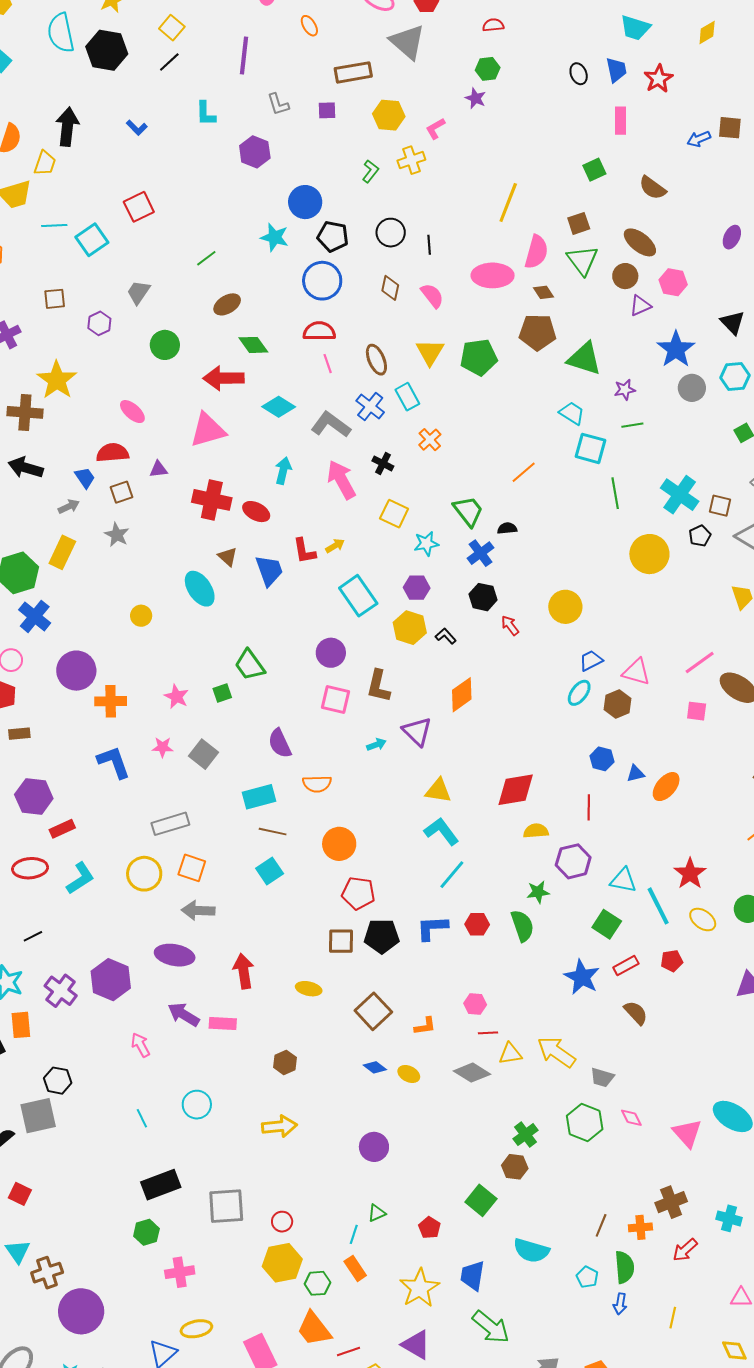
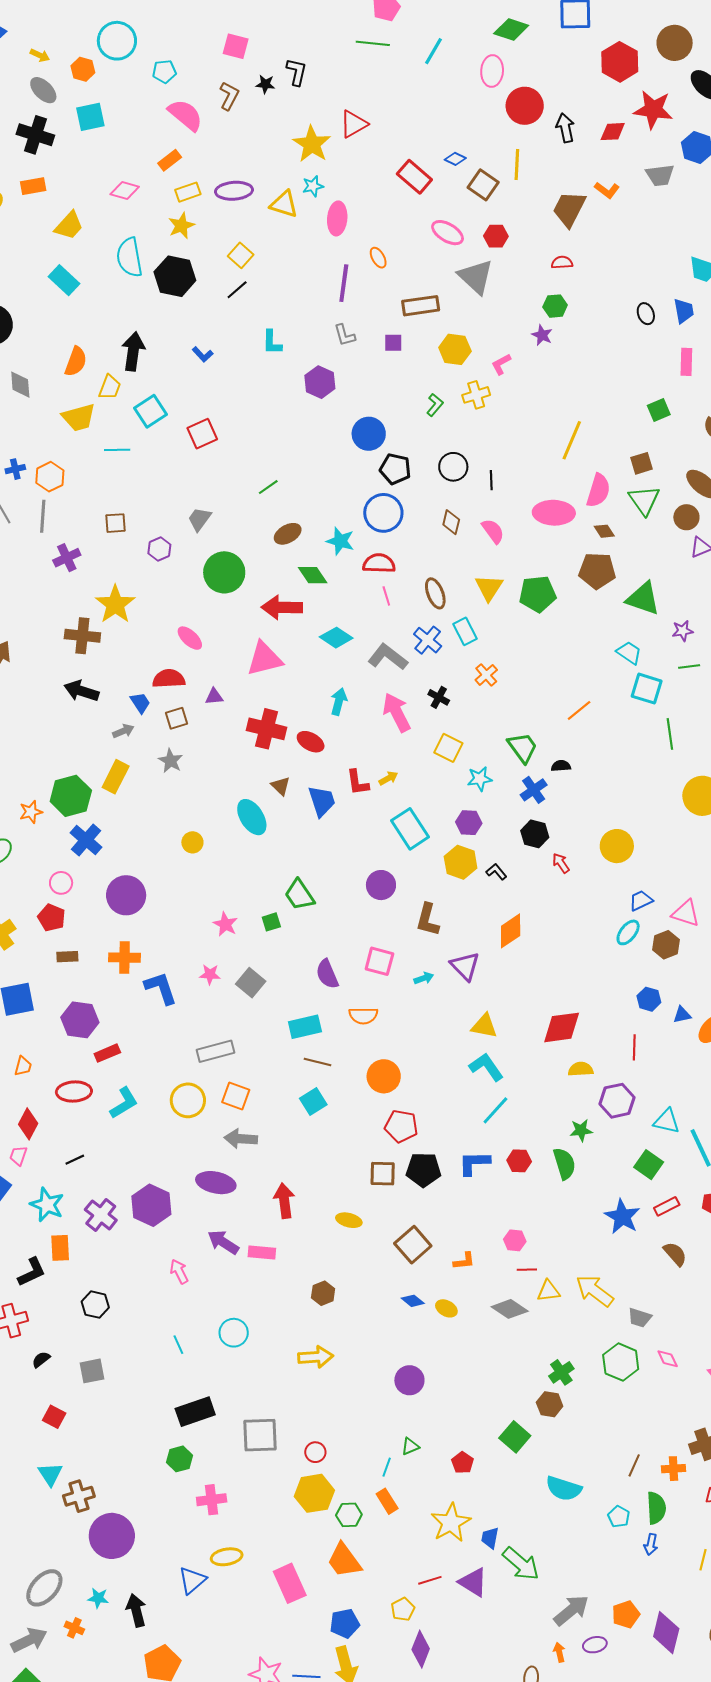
purple line: (244, 55) -> (344, 283), moved
cyan star: (275, 237) -> (340, 541), moved
cyan square: (92, 240) -> (151, 411), moved
green circle: (165, 345) -> (224, 572), size x1.4
pink square: (336, 699) -> (379, 961), moved
orange cross: (111, 701) -> (125, 958), moved
gray square: (38, 1116) -> (92, 1371), moved, size x0.7
blue trapezoid: (472, 1276) -> (490, 1538), moved, size x0.7
purple triangle: (416, 1345) -> (473, 1582), moved
red line: (349, 1352) -> (430, 1580), moved

